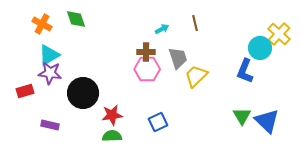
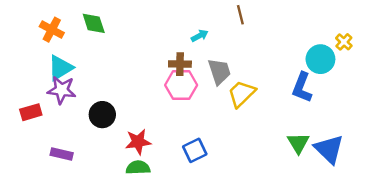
brown line: (195, 23) -> (240, 15), moved
yellow cross: (279, 34) -> (344, 42), size x0.6
black circle: (83, 93) -> (102, 115), size x0.7

